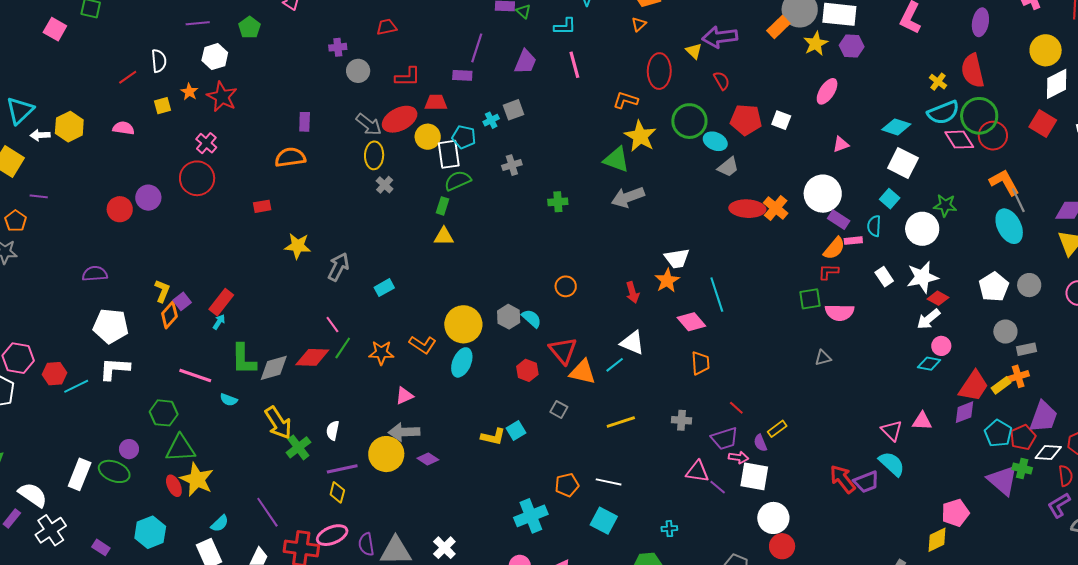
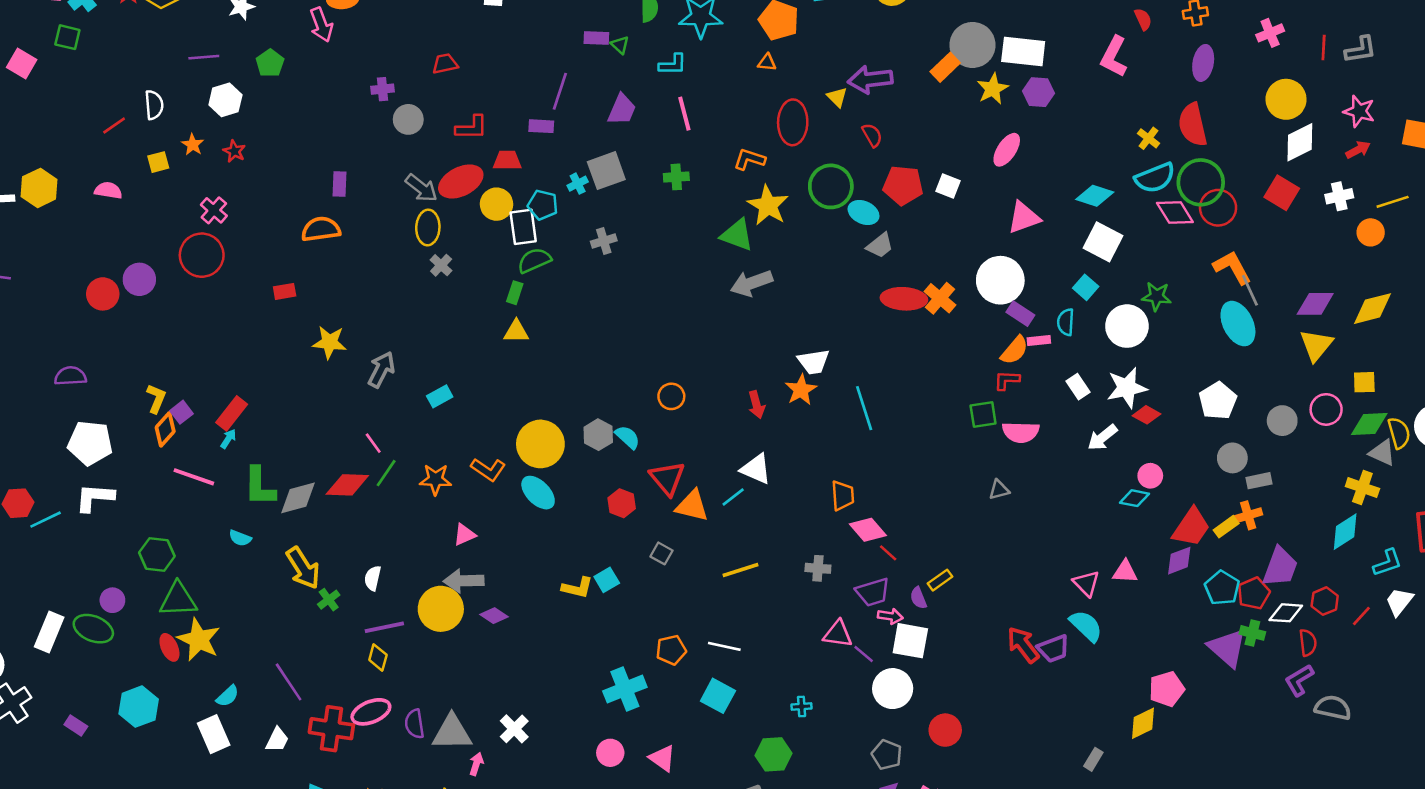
orange triangle: (639, 24) -> (767, 62), turned 49
red star: (222, 97) -> (234, 151), size x0.6
gray square: (514, 110) -> (606, 171), size x1.4
pink triangle: (841, 144) -> (1024, 218), size x1.6
green cross: (558, 202) -> (676, 177), moved
gray circle: (1029, 285) -> (1282, 421), moved
white arrow: (928, 319) -> (1102, 437), moved
pink diamond: (691, 322) -> (868, 530), moved
cyan ellipse: (462, 362) -> (538, 493), turned -68
pink line: (195, 376) -> (194, 477), moved
green cross: (298, 447) -> (329, 600), size x0.7
white circle: (773, 518) -> (893, 689), moved

